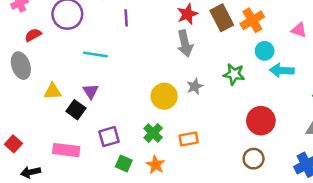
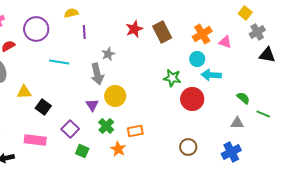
orange cross: (252, 20) -> (202, 34), moved
gray arrow: (185, 44) -> (97, 74), moved
gray star: (195, 86) -> (108, 54), moved
purple triangle: (91, 91) -> (92, 105), moved
red circle: (261, 121) -> (192, 99), moved
purple square: (109, 137) -> (70, 129), turned -30
orange star: (156, 165) -> (118, 149), moved

